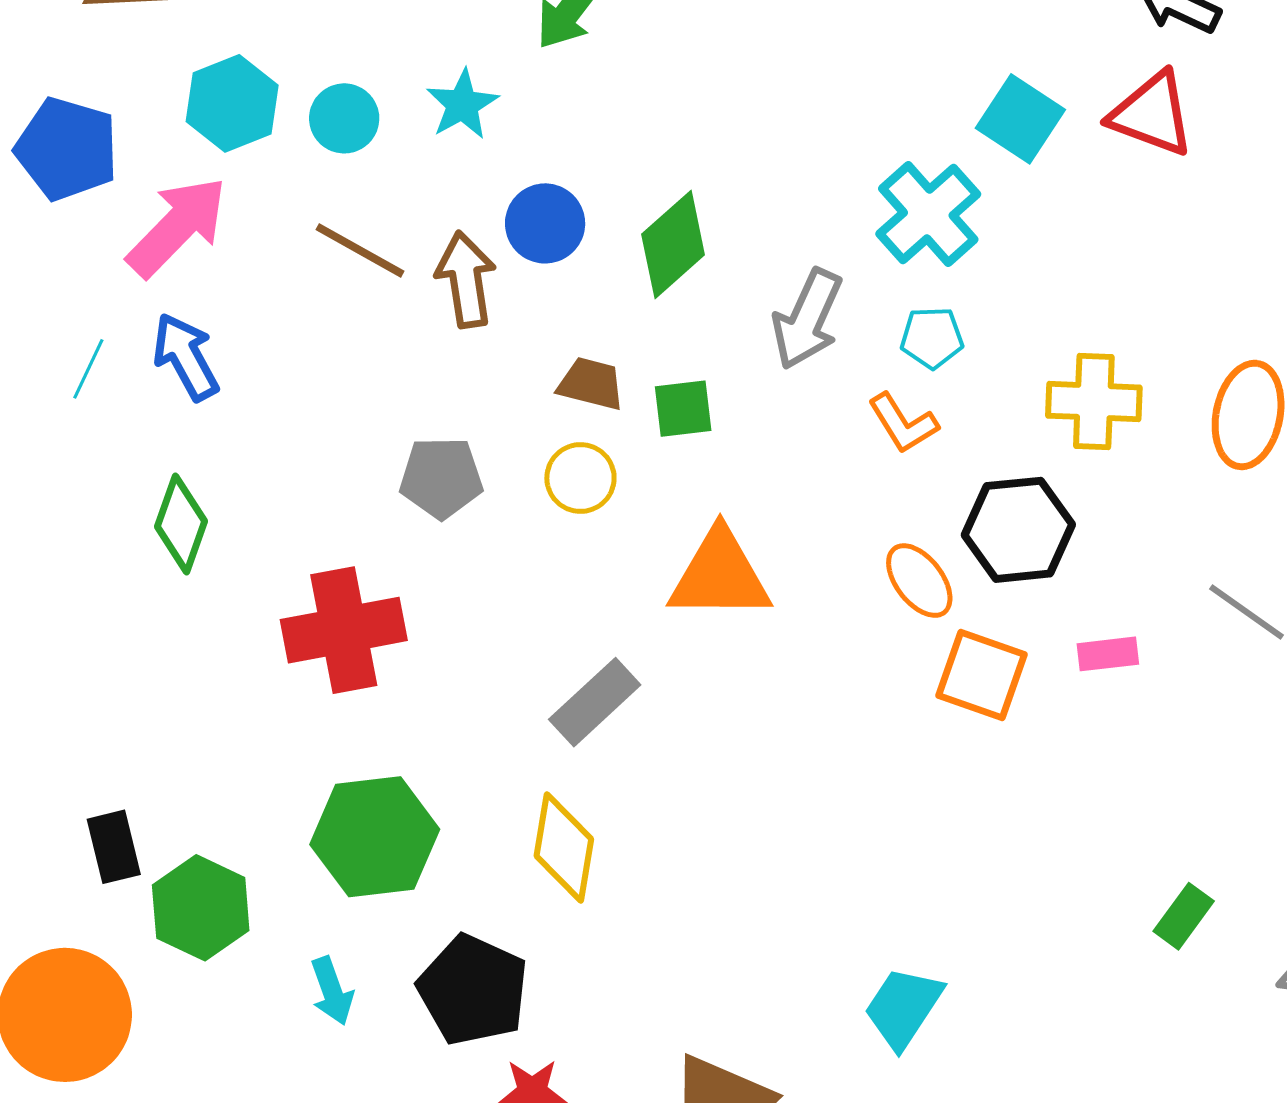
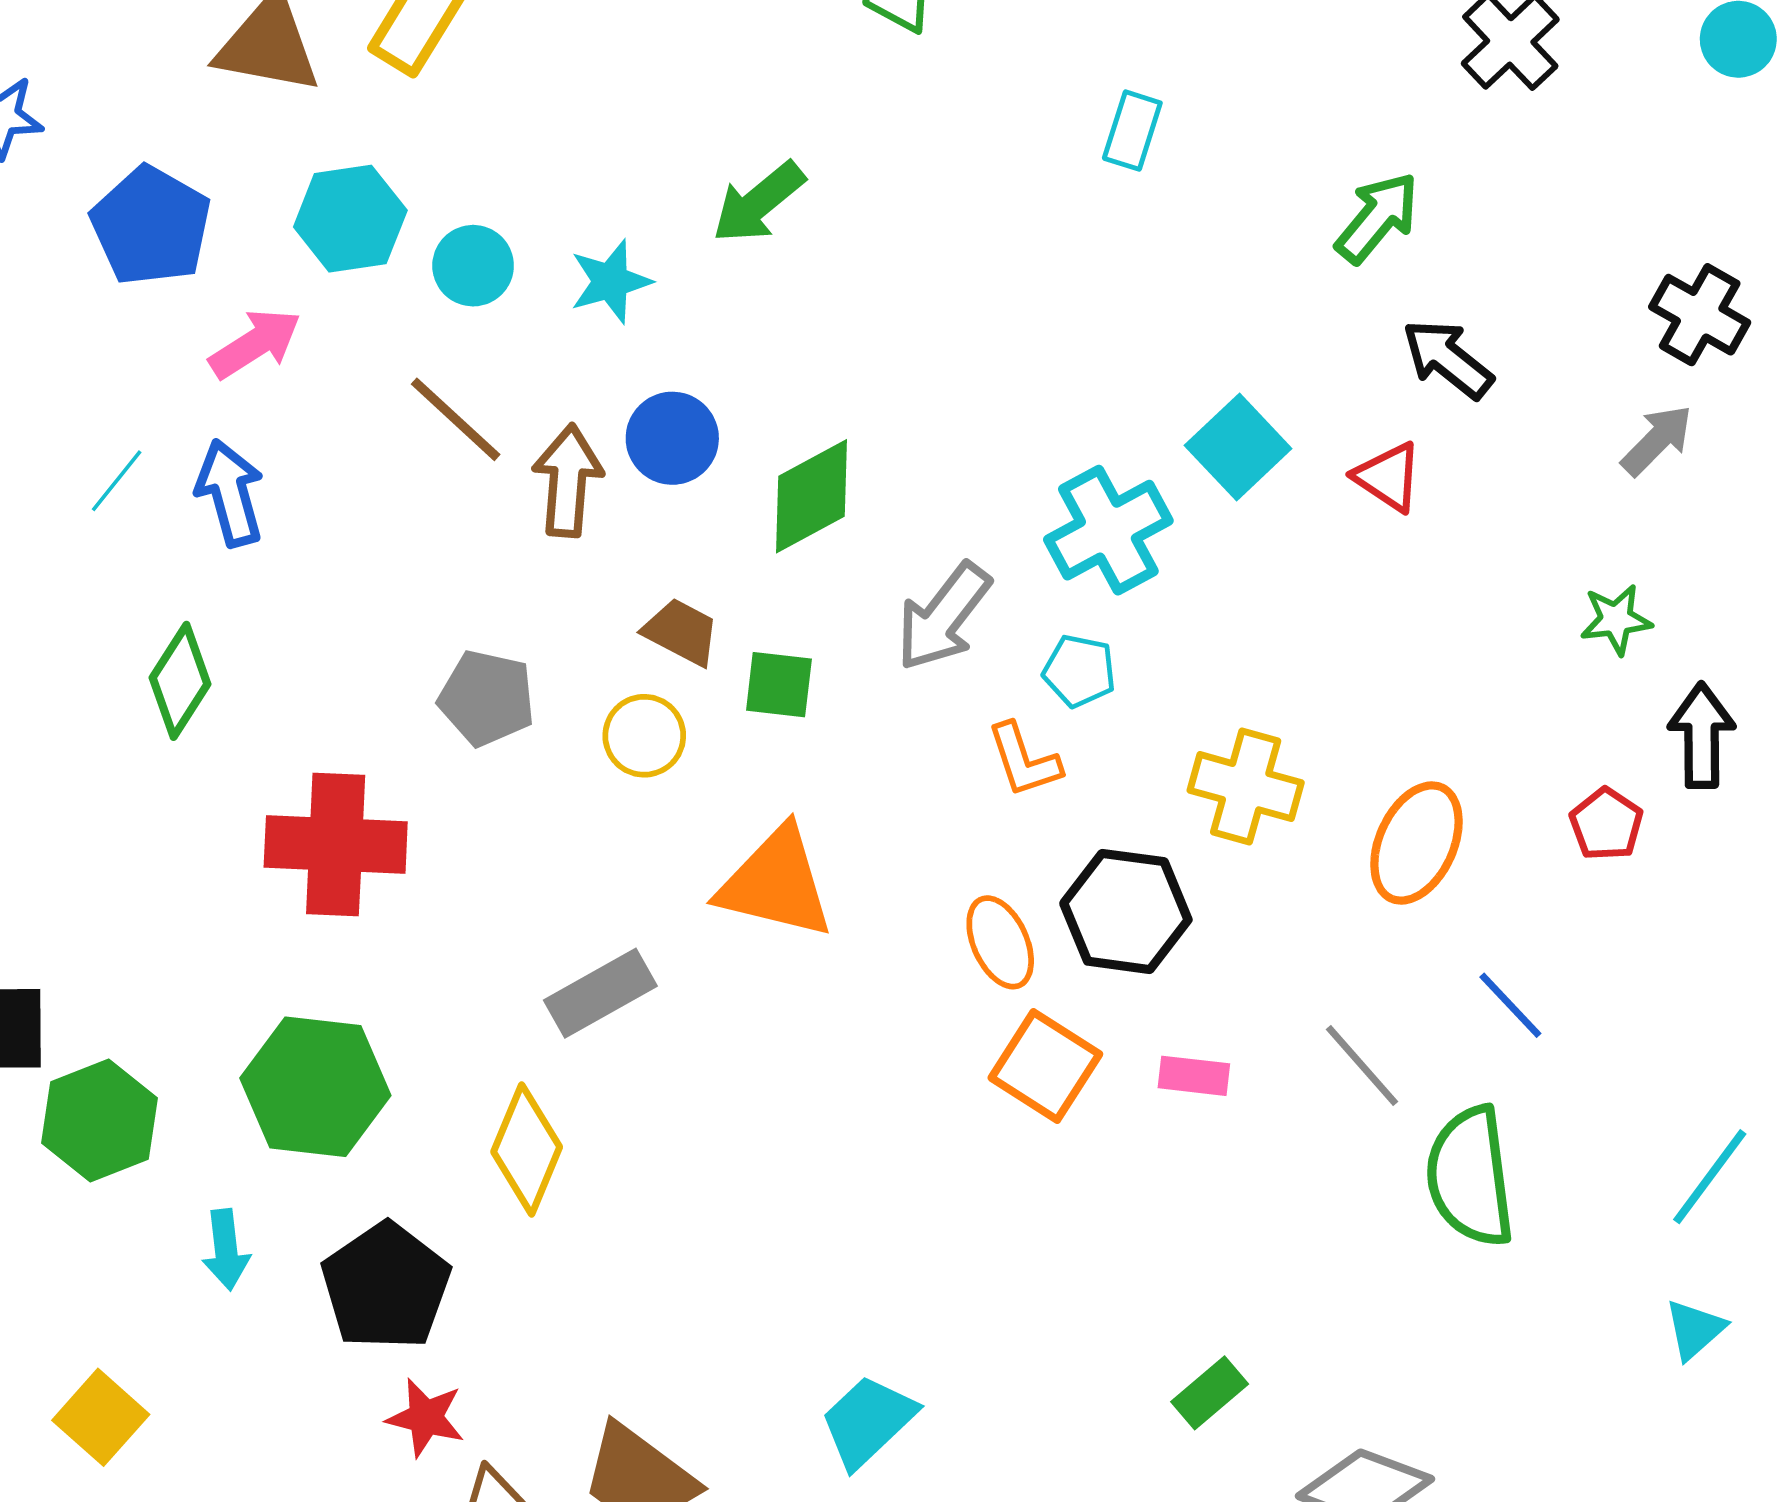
red triangle: (1152, 114) -> (1388, 477), size x0.7
pink arrow: (177, 227) -> (255, 344), size x0.7

